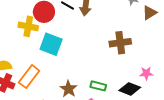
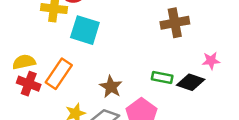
green rectangle: (98, 86) -> (162, 77), moved

